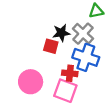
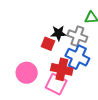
gray cross: (83, 34) -> (77, 36), turned -30
red cross: (70, 73) -> (62, 69), size x1.5

